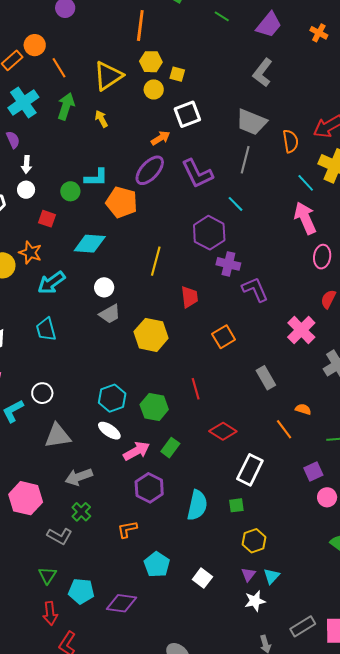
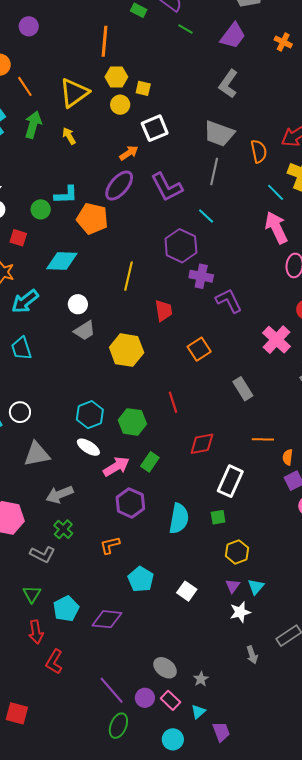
orange semicircle: (303, 409) -> (288, 457), moved, turned -98
orange line: (284, 429) -> (263, 439), turned -50
red diamond: (223, 431) -> (202, 444), turned -40
cyan pentagon: (81, 591) -> (66, 609), turned -30

